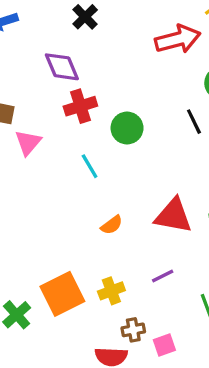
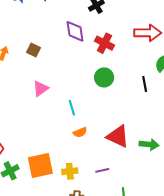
red cross: (80, 106) -> (104, 43), moved, turned 30
pink triangle: (28, 142) -> (40, 89), moved
cyan line: (90, 166) -> (72, 108), moved

